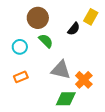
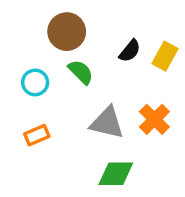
yellow rectangle: (91, 17) -> (165, 56), moved
orange cross: (84, 80) -> (154, 119), moved

